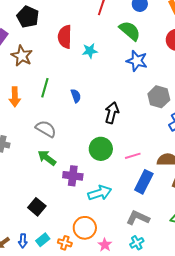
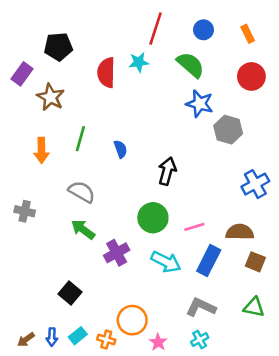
black pentagon: (28, 17) -> (58, 47), turned -30
cyan star: (90, 51) -> (139, 62), moved
gray hexagon: (159, 97) -> (228, 130), moved
purple cross: (73, 176) -> (117, 253), turned -36
cyan arrow: (100, 193) -> (166, 262), moved, turned 45

